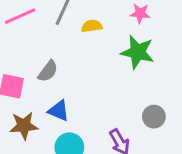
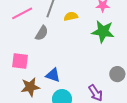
gray semicircle: (48, 71) -> (42, 33), moved

